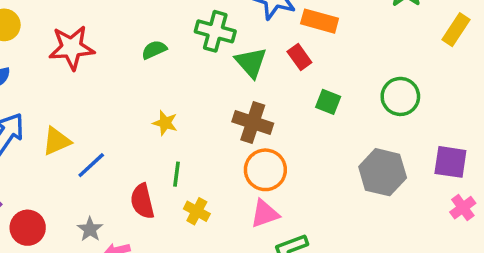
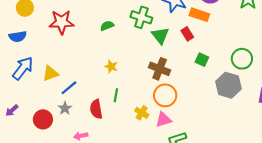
gray hexagon: (383, 172) -> (228, 85), moved
yellow cross: (197, 211) -> (142, 113), moved
red circle: (28, 228) -> (43, 119), moved
gray star: (90, 229) -> (65, 108), moved

